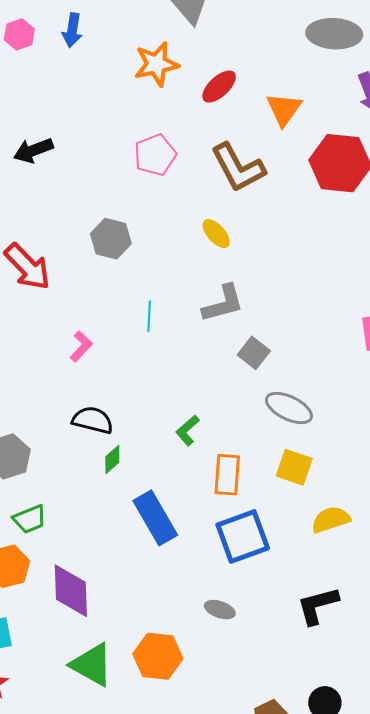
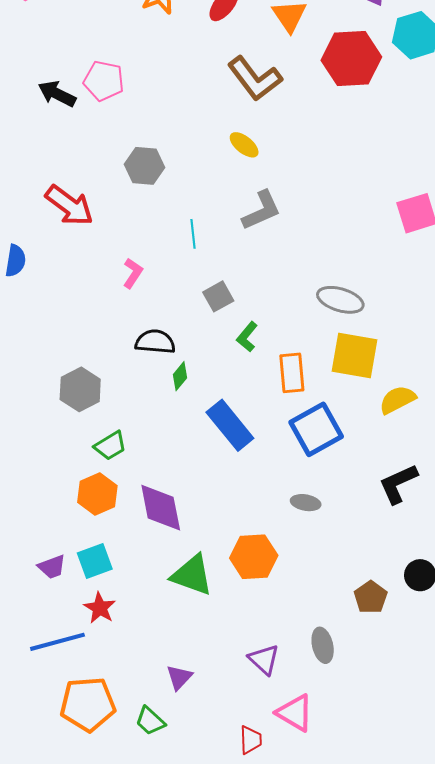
black arrow: (33, 150) -> (57, 94), turned 57
pink pentagon: (155, 155) -> (104, 81), moved, turned -30
gray square: (254, 353) -> (218, 296), moved, turned 32
yellow square: (294, 467) -> (355, 356), size x1.4

